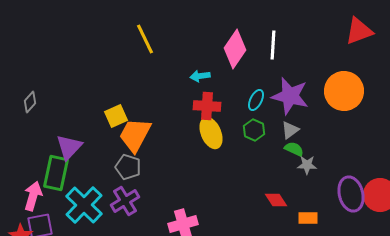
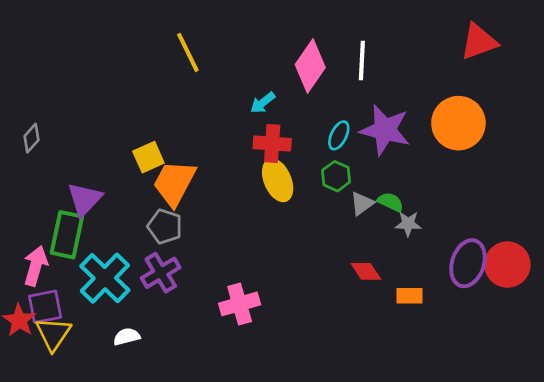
cyan arrow: (200, 76) -> (263, 103), turned -30
gray triangle: (290, 130) -> (362, 203), moved
purple ellipse: (351, 194) -> (468, 263), turned 32

